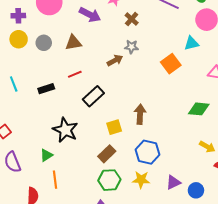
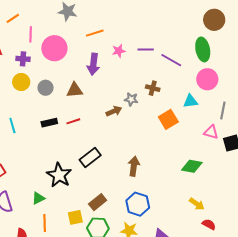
purple arrow: (90, 15) -> (93, 64), turned 65
brown cross: (132, 19) -> (153, 88), moved, turned -32
black rectangle: (46, 89) -> (49, 123), moved
black rectangle: (93, 96) -> (90, 157), moved
yellow square: (114, 127) -> (75, 217), moved

